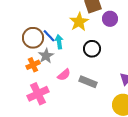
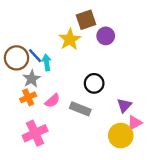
black circle: (92, 49) -> (94, 83), moved
orange cross: (33, 65) -> (28, 97), moved
pink cross: (38, 94) -> (35, 133), moved

